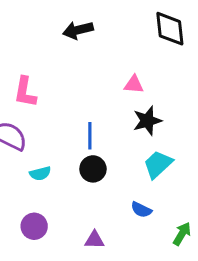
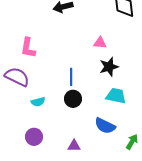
cyan trapezoid: (158, 164) -> (116, 96), turned 55
blue semicircle: (141, 210) -> (105, 126), size x1.5

